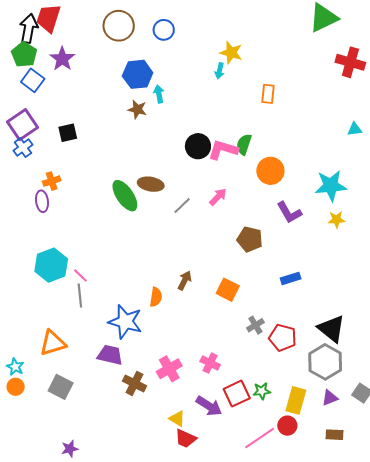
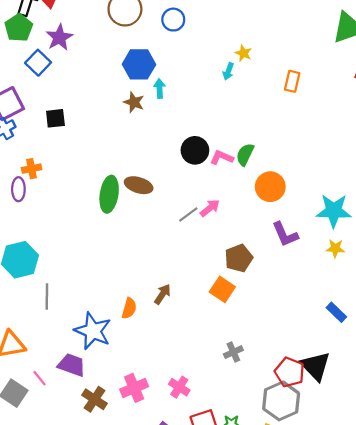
yellow star: (231, 53) -> (243, 53), size x0.7
blue square: (33, 80) -> (38, 63), moved
orange rectangle: (268, 94) -> (292, 81), moved
pink L-shape: (223, 150) -> (222, 157), size x0.7
green ellipse: (125, 196) -> (109, 194), turned 36
gray line: (182, 206) -> (188, 214), moved
brown pentagon: (250, 239) -> (239, 258), turned 30
pink line: (80, 275) -> (40, 378), moved
blue rectangle: (291, 278) -> (336, 312), moved, turned 54
orange square: (228, 290) -> (222, 289), moved
red pentagon: (283, 338) -> (290, 372), moved
gray hexagon: (325, 362) -> (281, 401), moved

